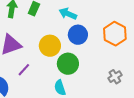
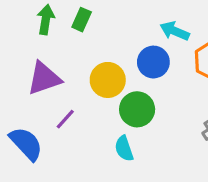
cyan arrow: (68, 14) -> (175, 31), moved

